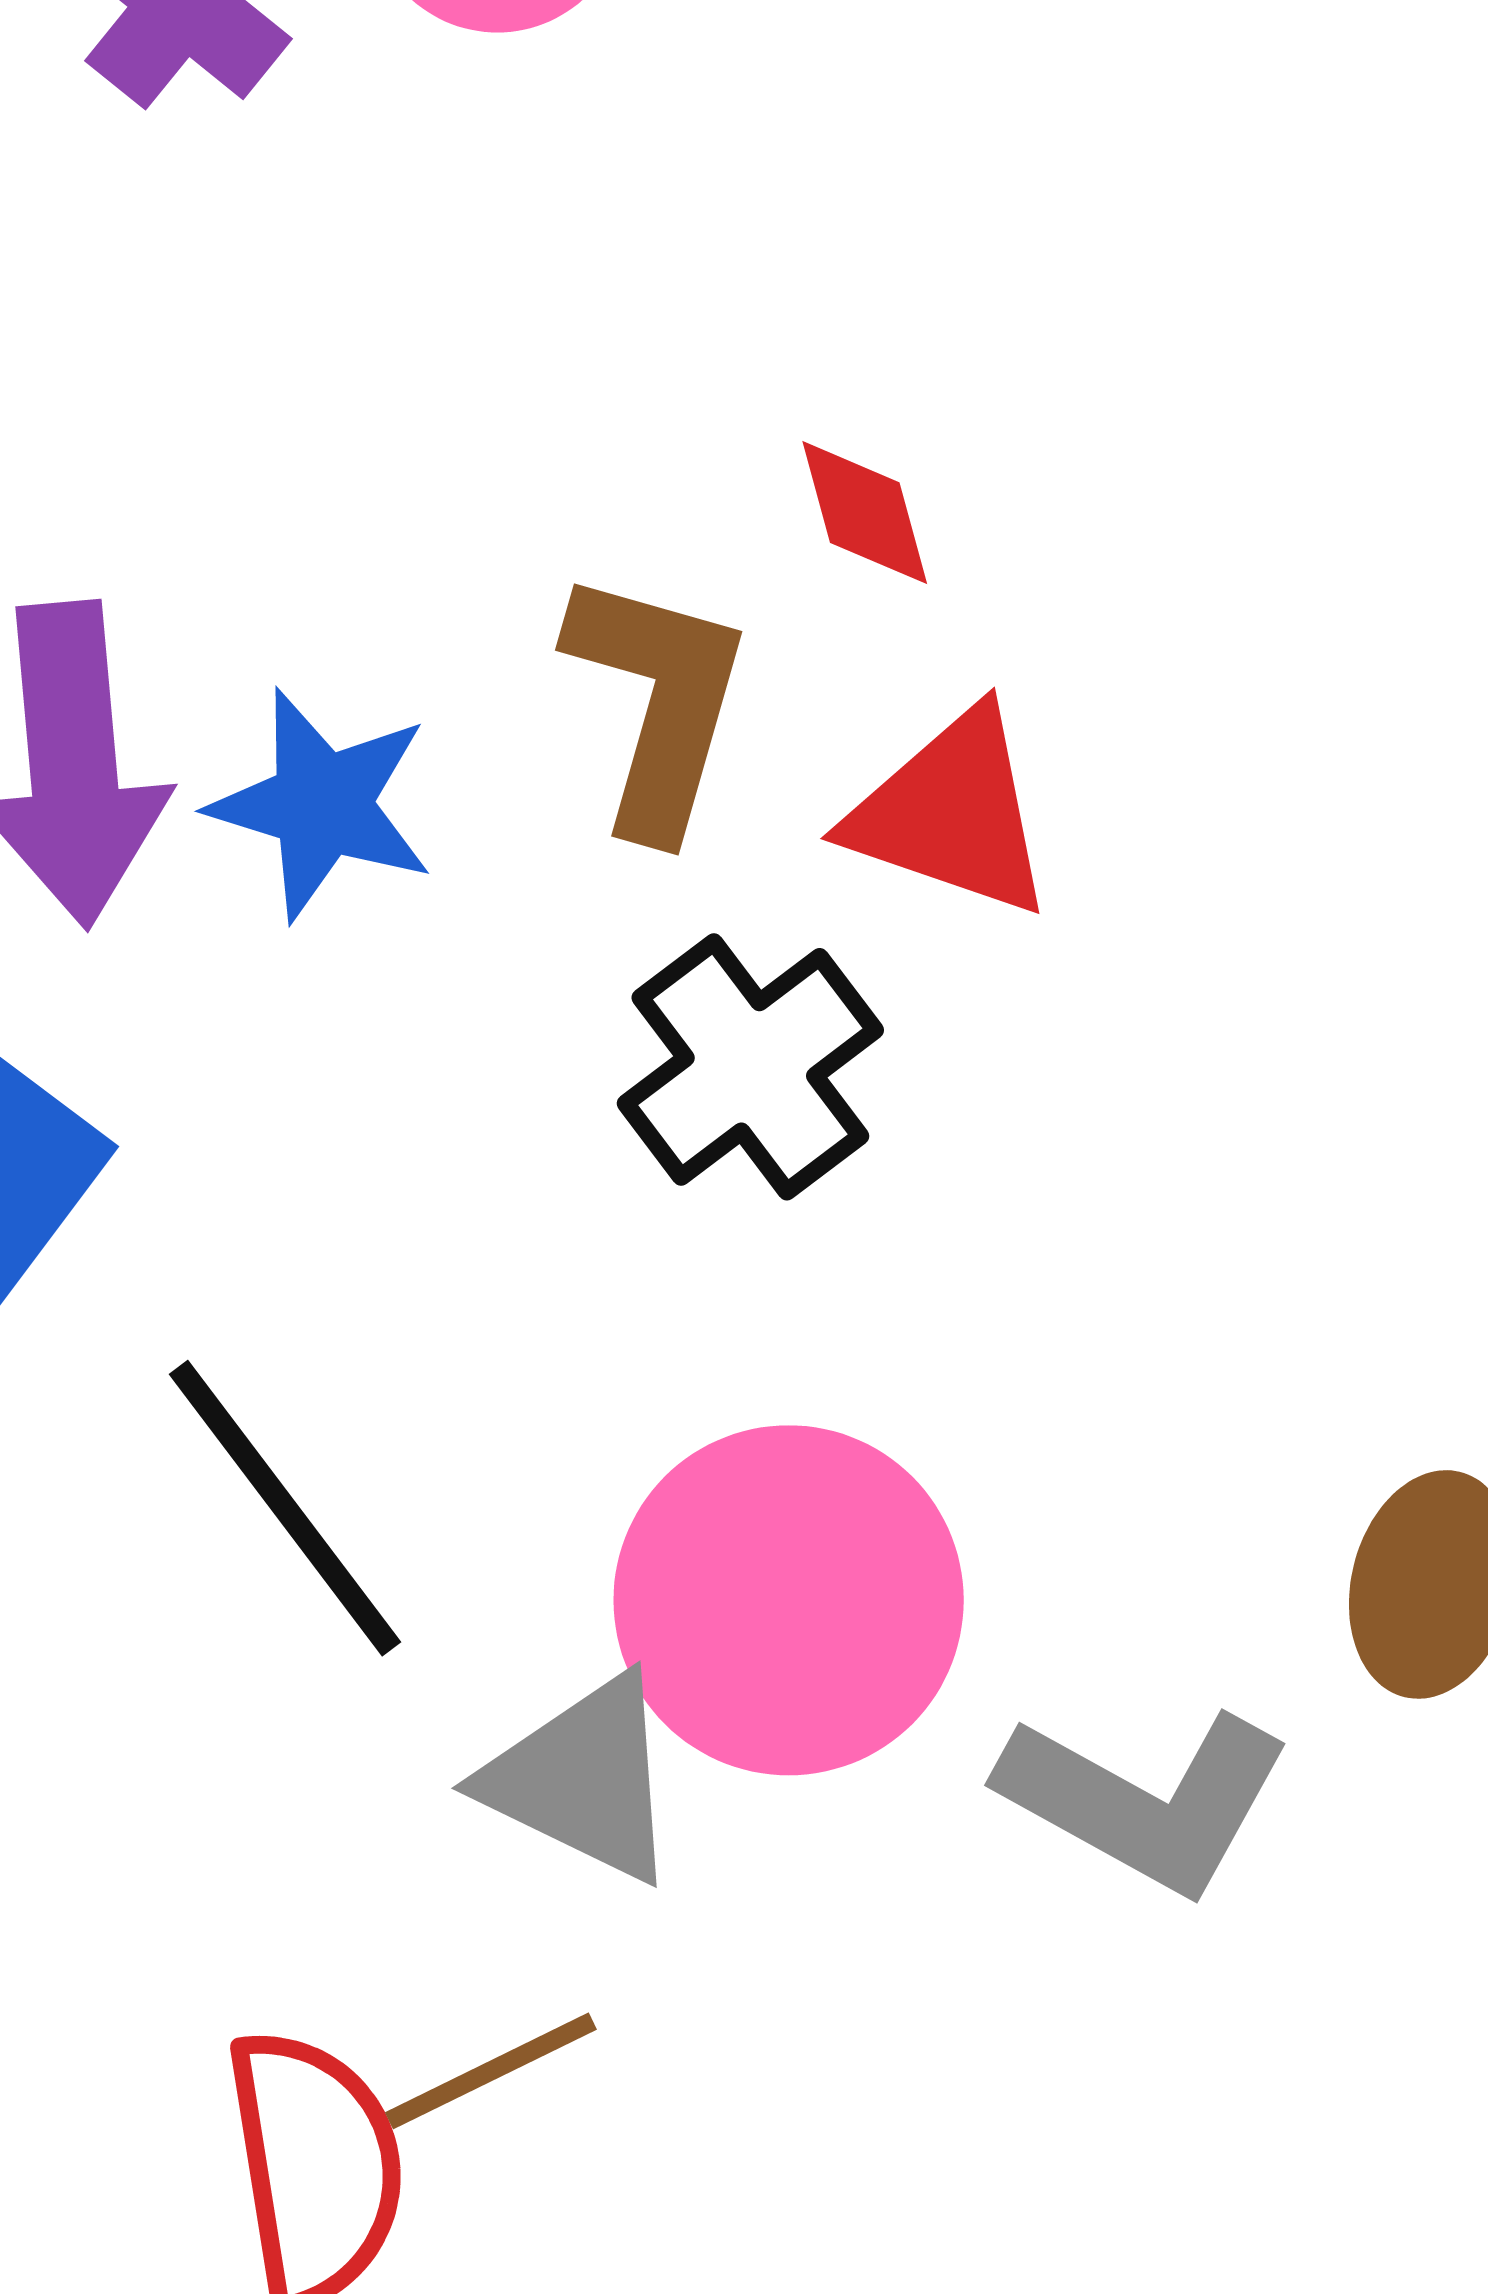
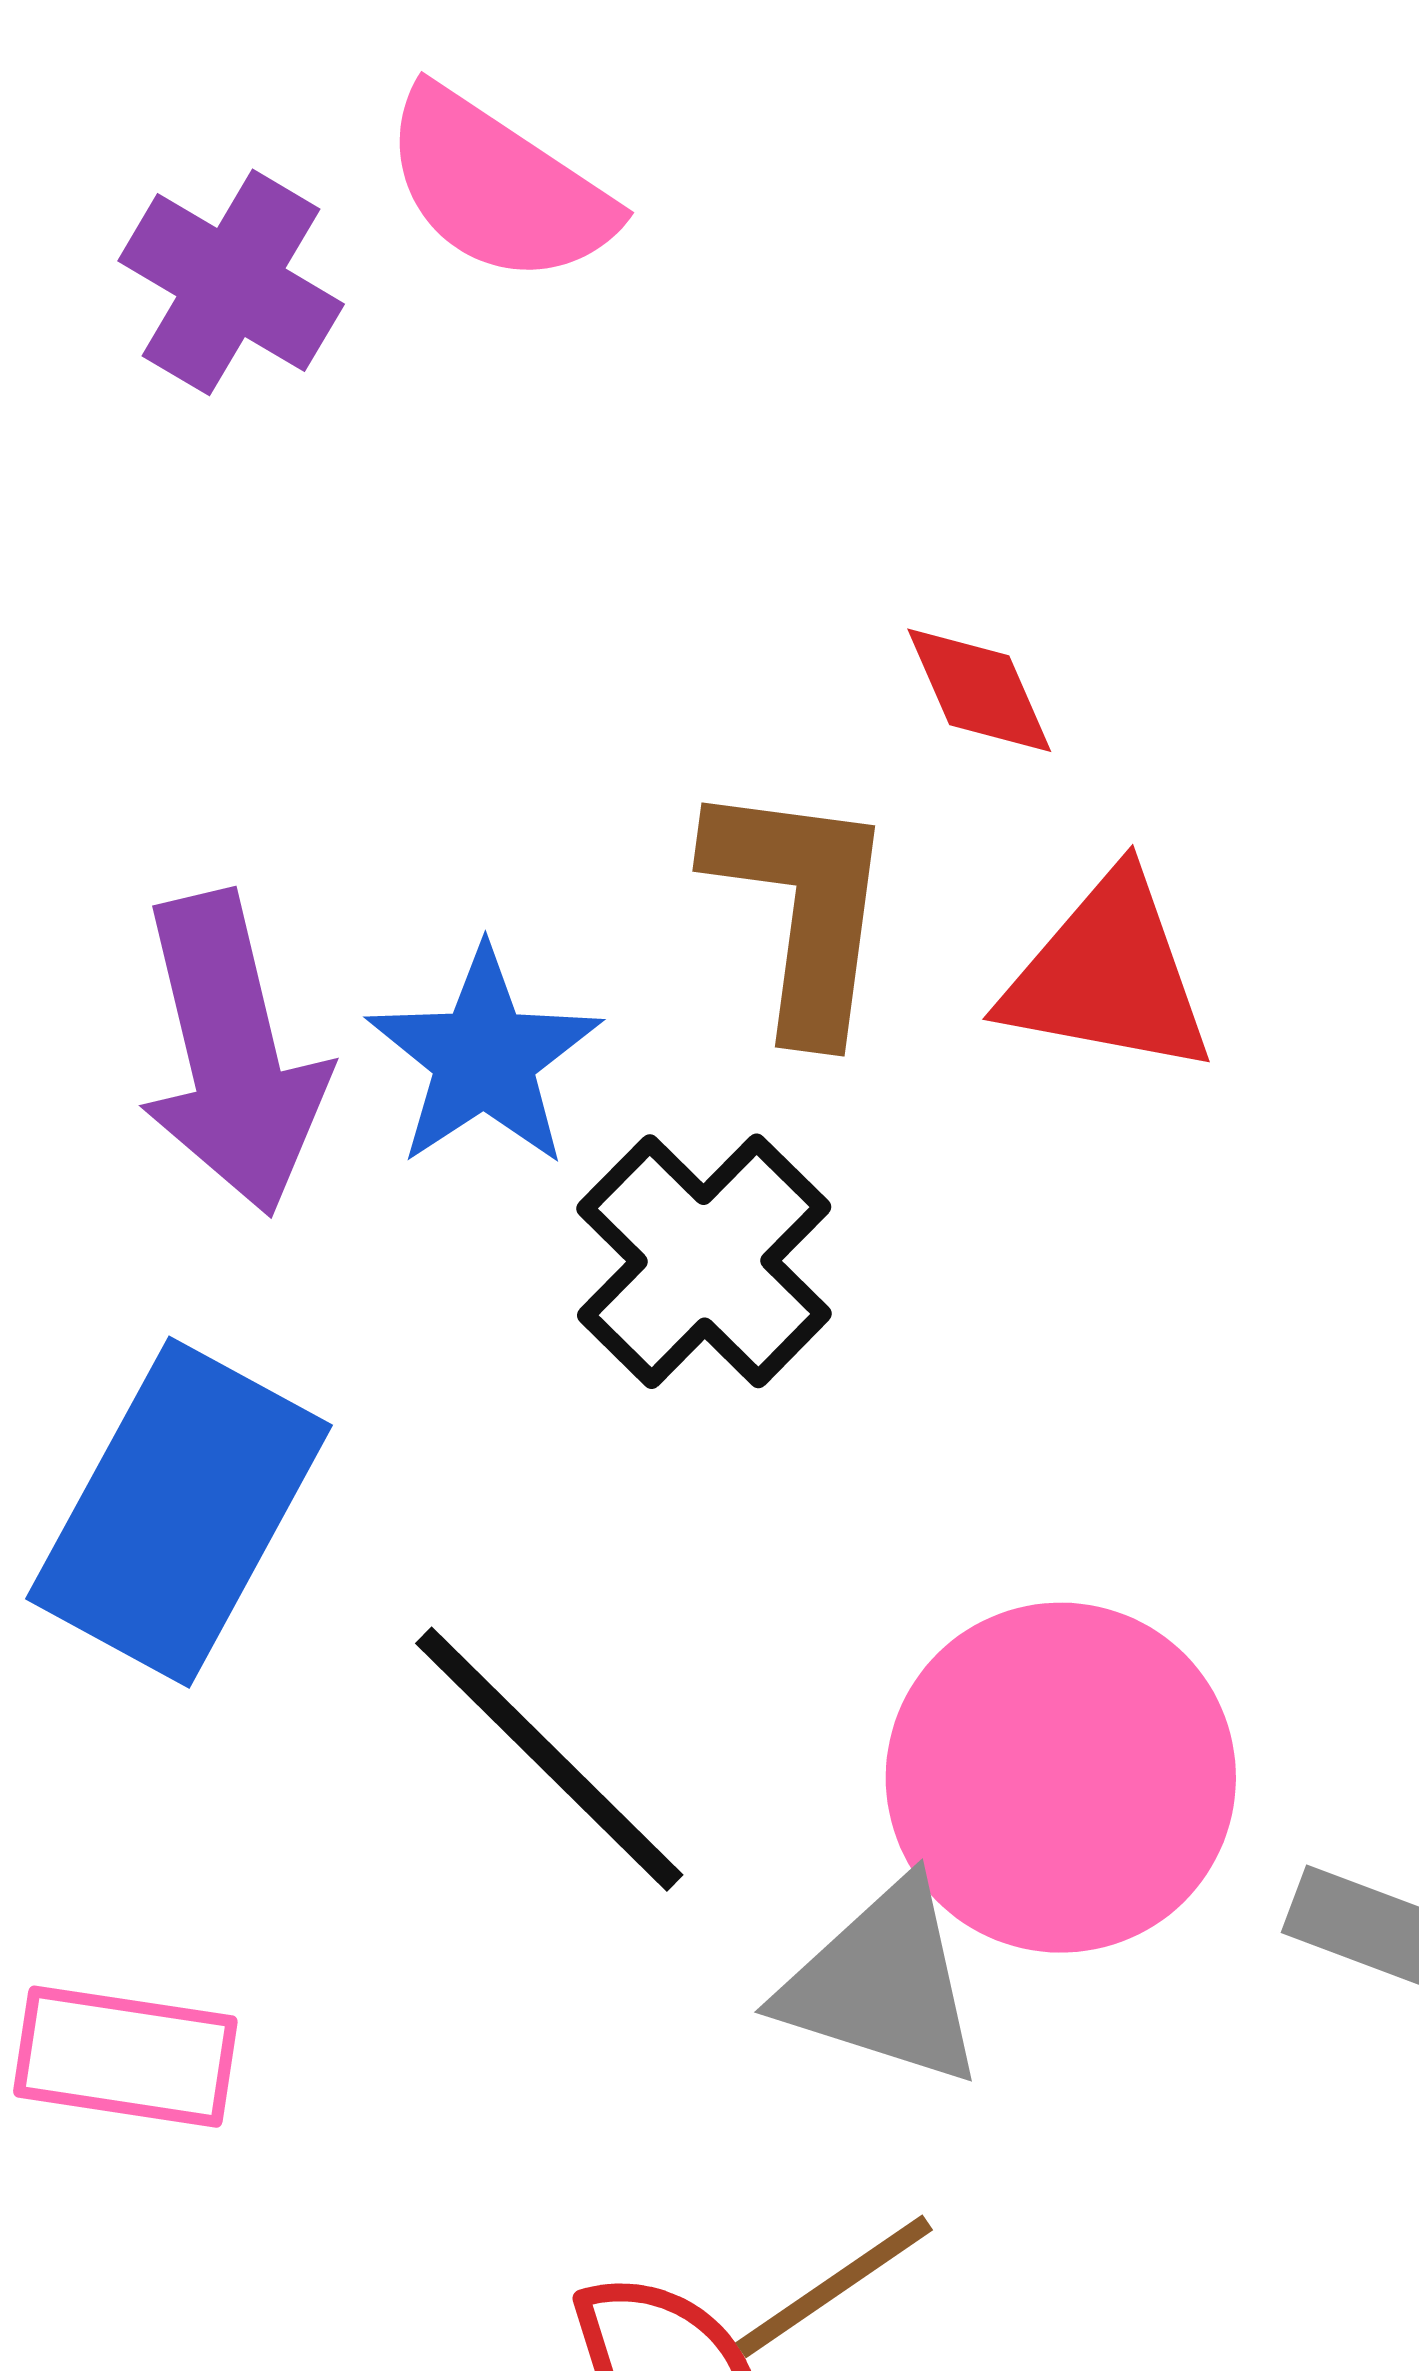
blue star: (322, 804) -> (484, 1057), turned 30
black cross: (750, 1067) -> (704, 1261), moved

